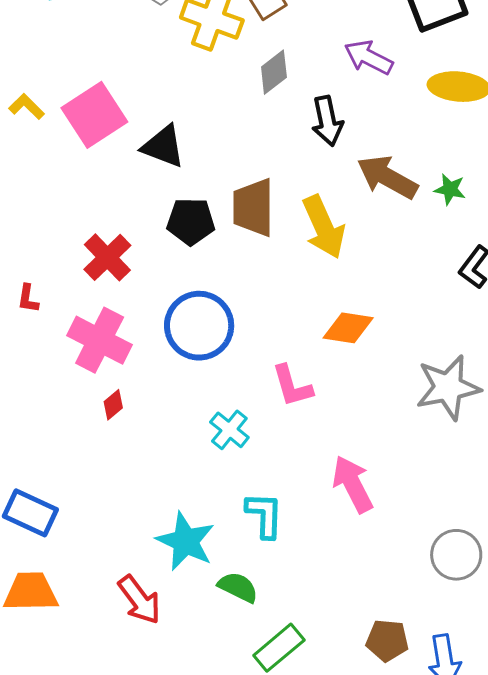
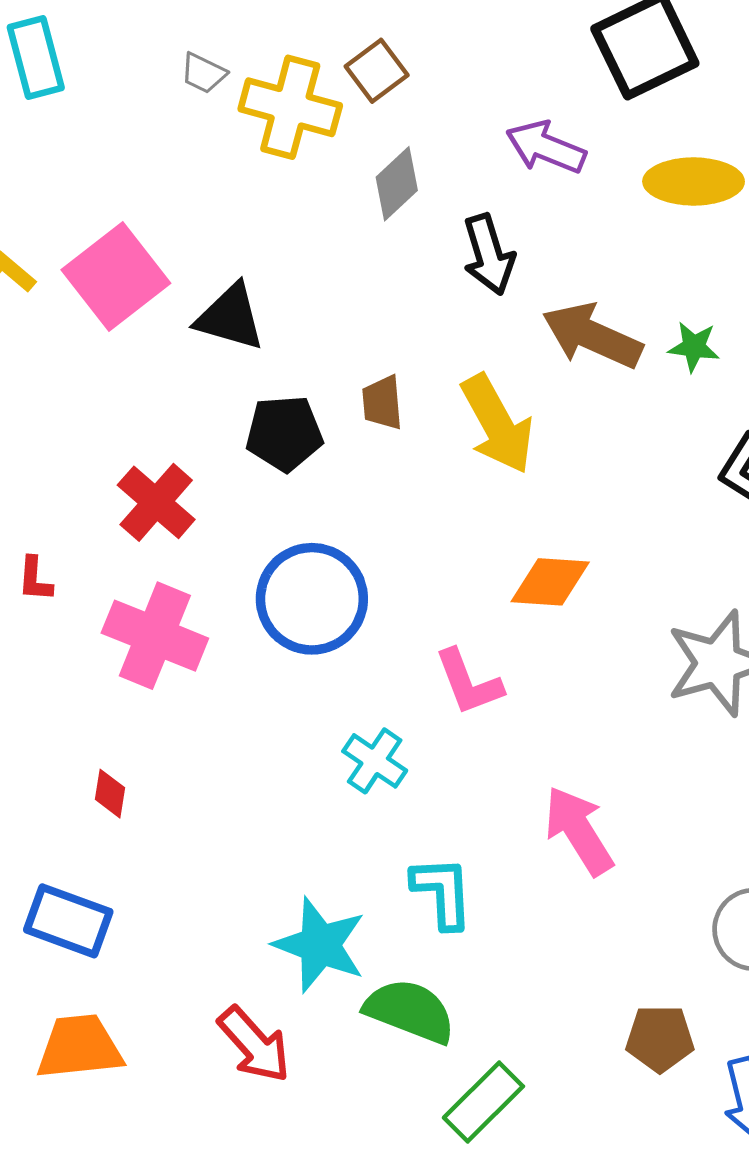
brown trapezoid: (253, 207) -> (382, 403), size x0.6
red diamond: (113, 405) -> (110, 794), moved, turned -36
green semicircle: (238, 587) -> (410, 1011), size x1.4
brown pentagon: (387, 640) -> (660, 1038), moved

